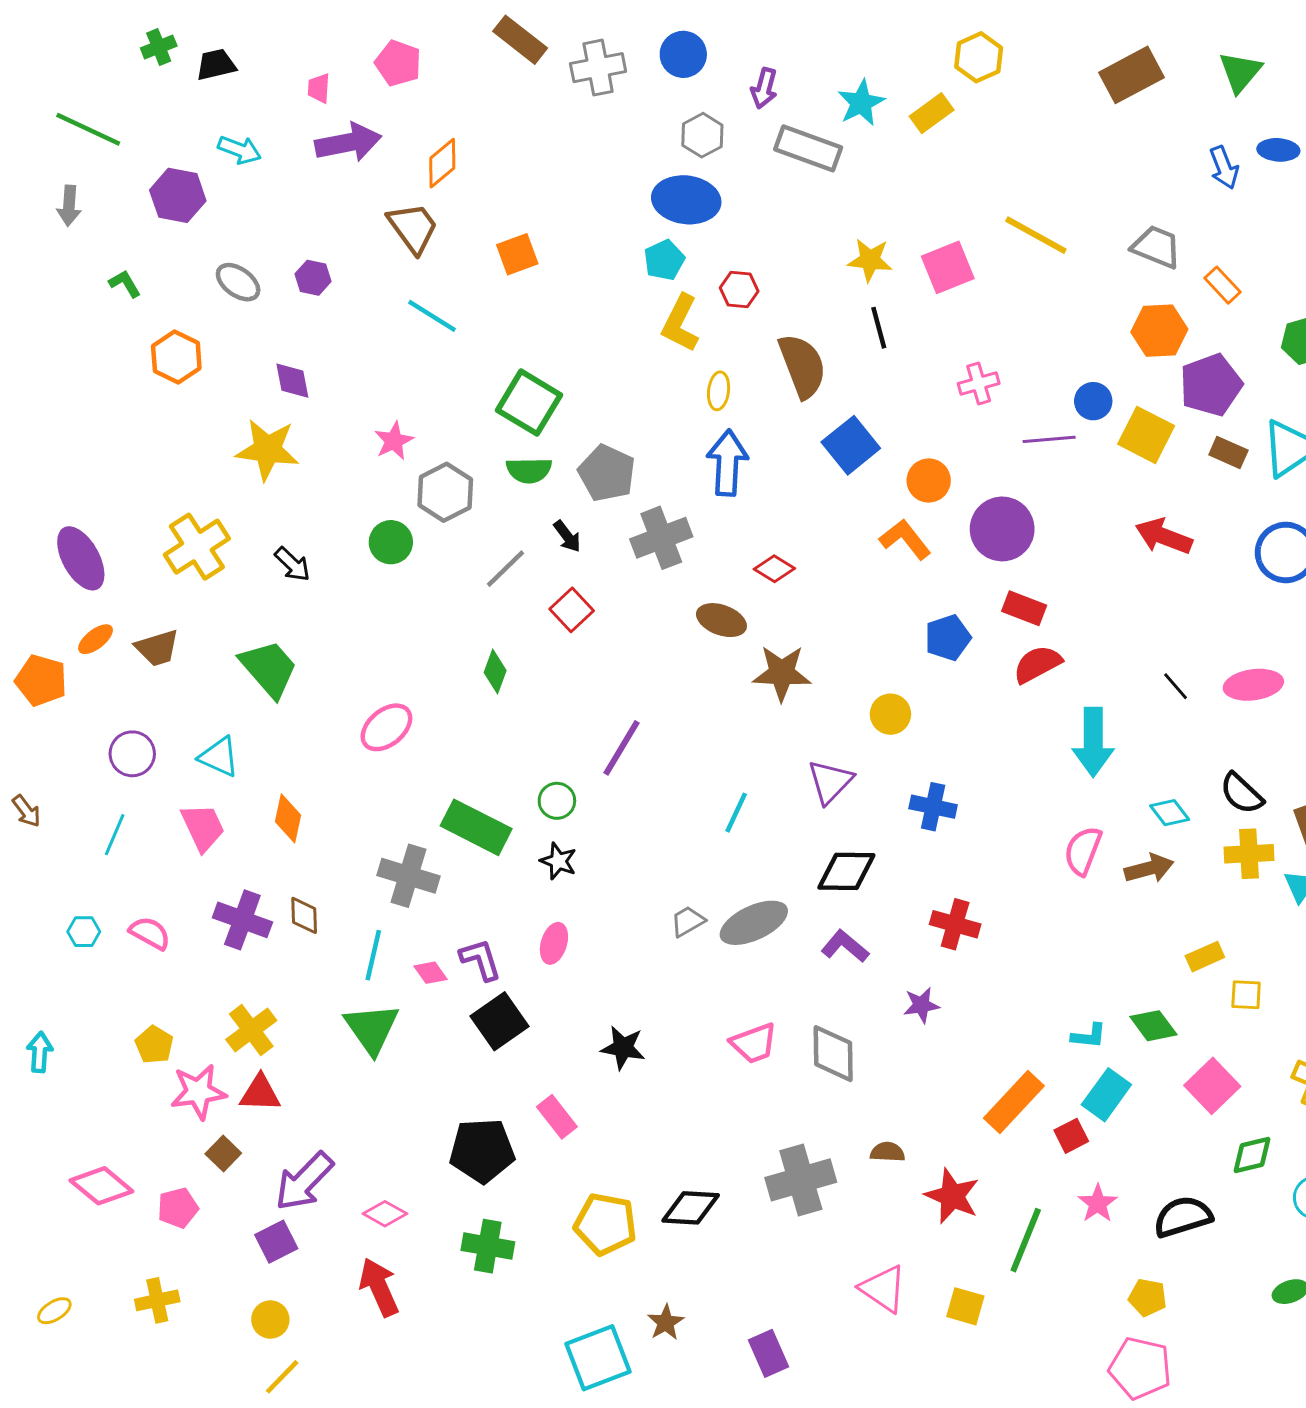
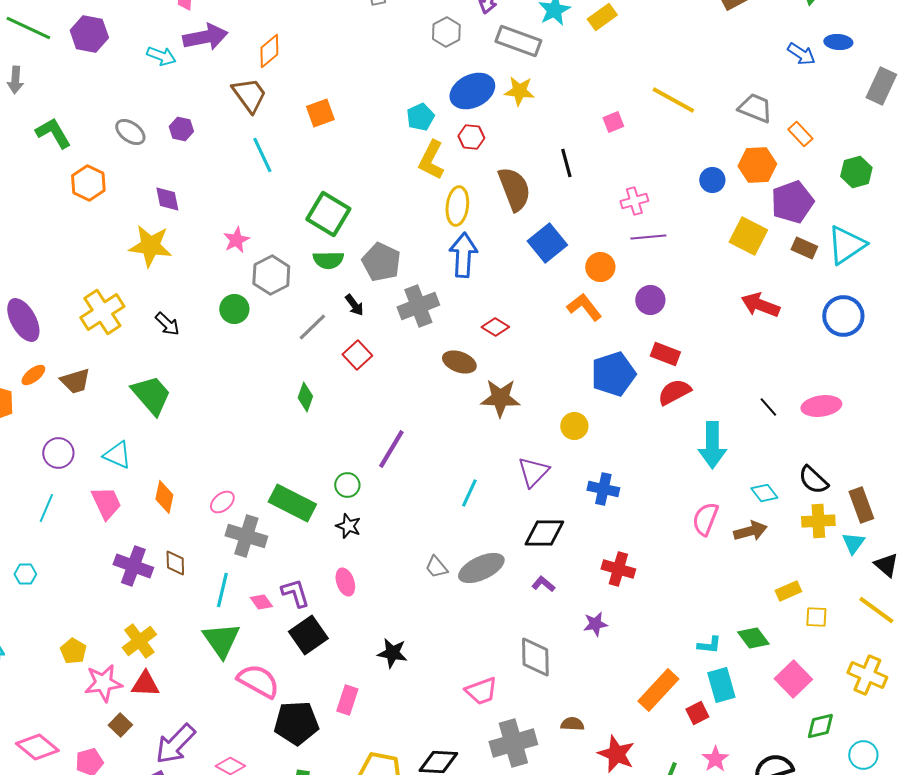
cyan arrow: (240, 150) -> (161, 56), moved
blue arrow: (1224, 168) -> (801, 54), turned -36
purple hexagon: (178, 195) -> (89, 34), moved
blue ellipse: (686, 200) -> (472, 91), moved, turned -33
yellow star: (870, 260) -> (519, 91), moved
pink square: (948, 267) -> (613, 122), size x0.6
green L-shape: (125, 284) -> (53, 133), size x1.6
cyan line: (432, 316) -> (262, 155), turned 33
yellow ellipse: (719, 391) -> (457, 206), size x1.5
blue circle: (1093, 401) -> (712, 180), moved
purple line: (1049, 439) -> (648, 237), moved
purple circle: (1002, 529) -> (650, 300), size x0.7
blue pentagon: (948, 638) -> (613, 374), size x1.4
pink ellipse: (386, 727) -> (222, 502), moved, size x0.7
gray trapezoid: (688, 921) -> (436, 567), turned -100
pink semicircle: (150, 933) -> (258, 681), moved, size x1.5
pink ellipse: (554, 943) -> (345, 582), turned -36
purple L-shape: (845, 946) -> (543, 584), size x0.7
pink trapezoid: (754, 1043) -> (481, 691), moved
cyan rectangle: (1106, 1095) -> (721, 685), turned -52
pink rectangle: (557, 1117) -> (347, 700), turned 56

